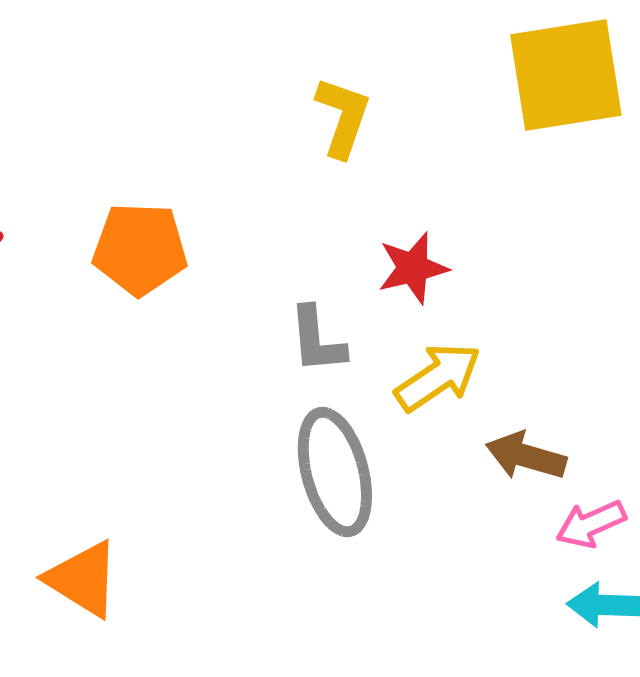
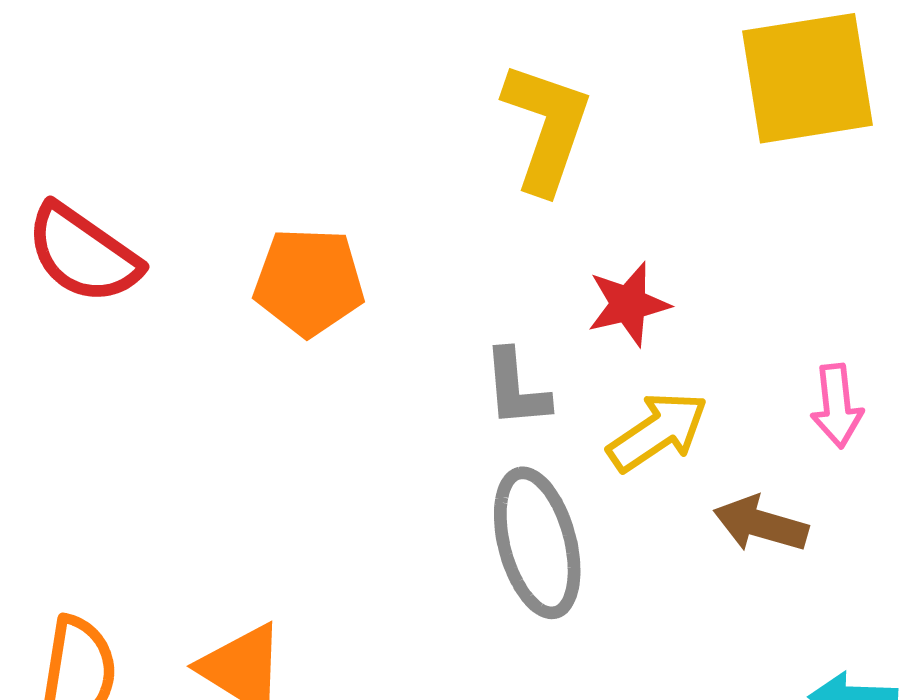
yellow L-shape: (343, 117) -> (547, 127), size x1.4
pink arrow: (591, 524) -> (837, 406), moved, turned -72

